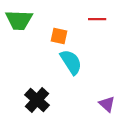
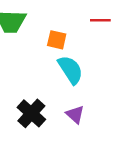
purple triangle: (107, 104) -> (75, 115), moved

